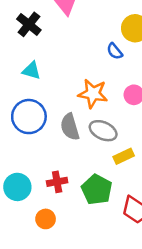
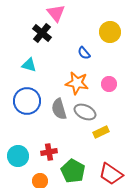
black cross: (29, 24) -> (42, 33), moved
blue semicircle: (115, 51) -> (84, 53), moved
green pentagon: (97, 190) -> (73, 171), moved

